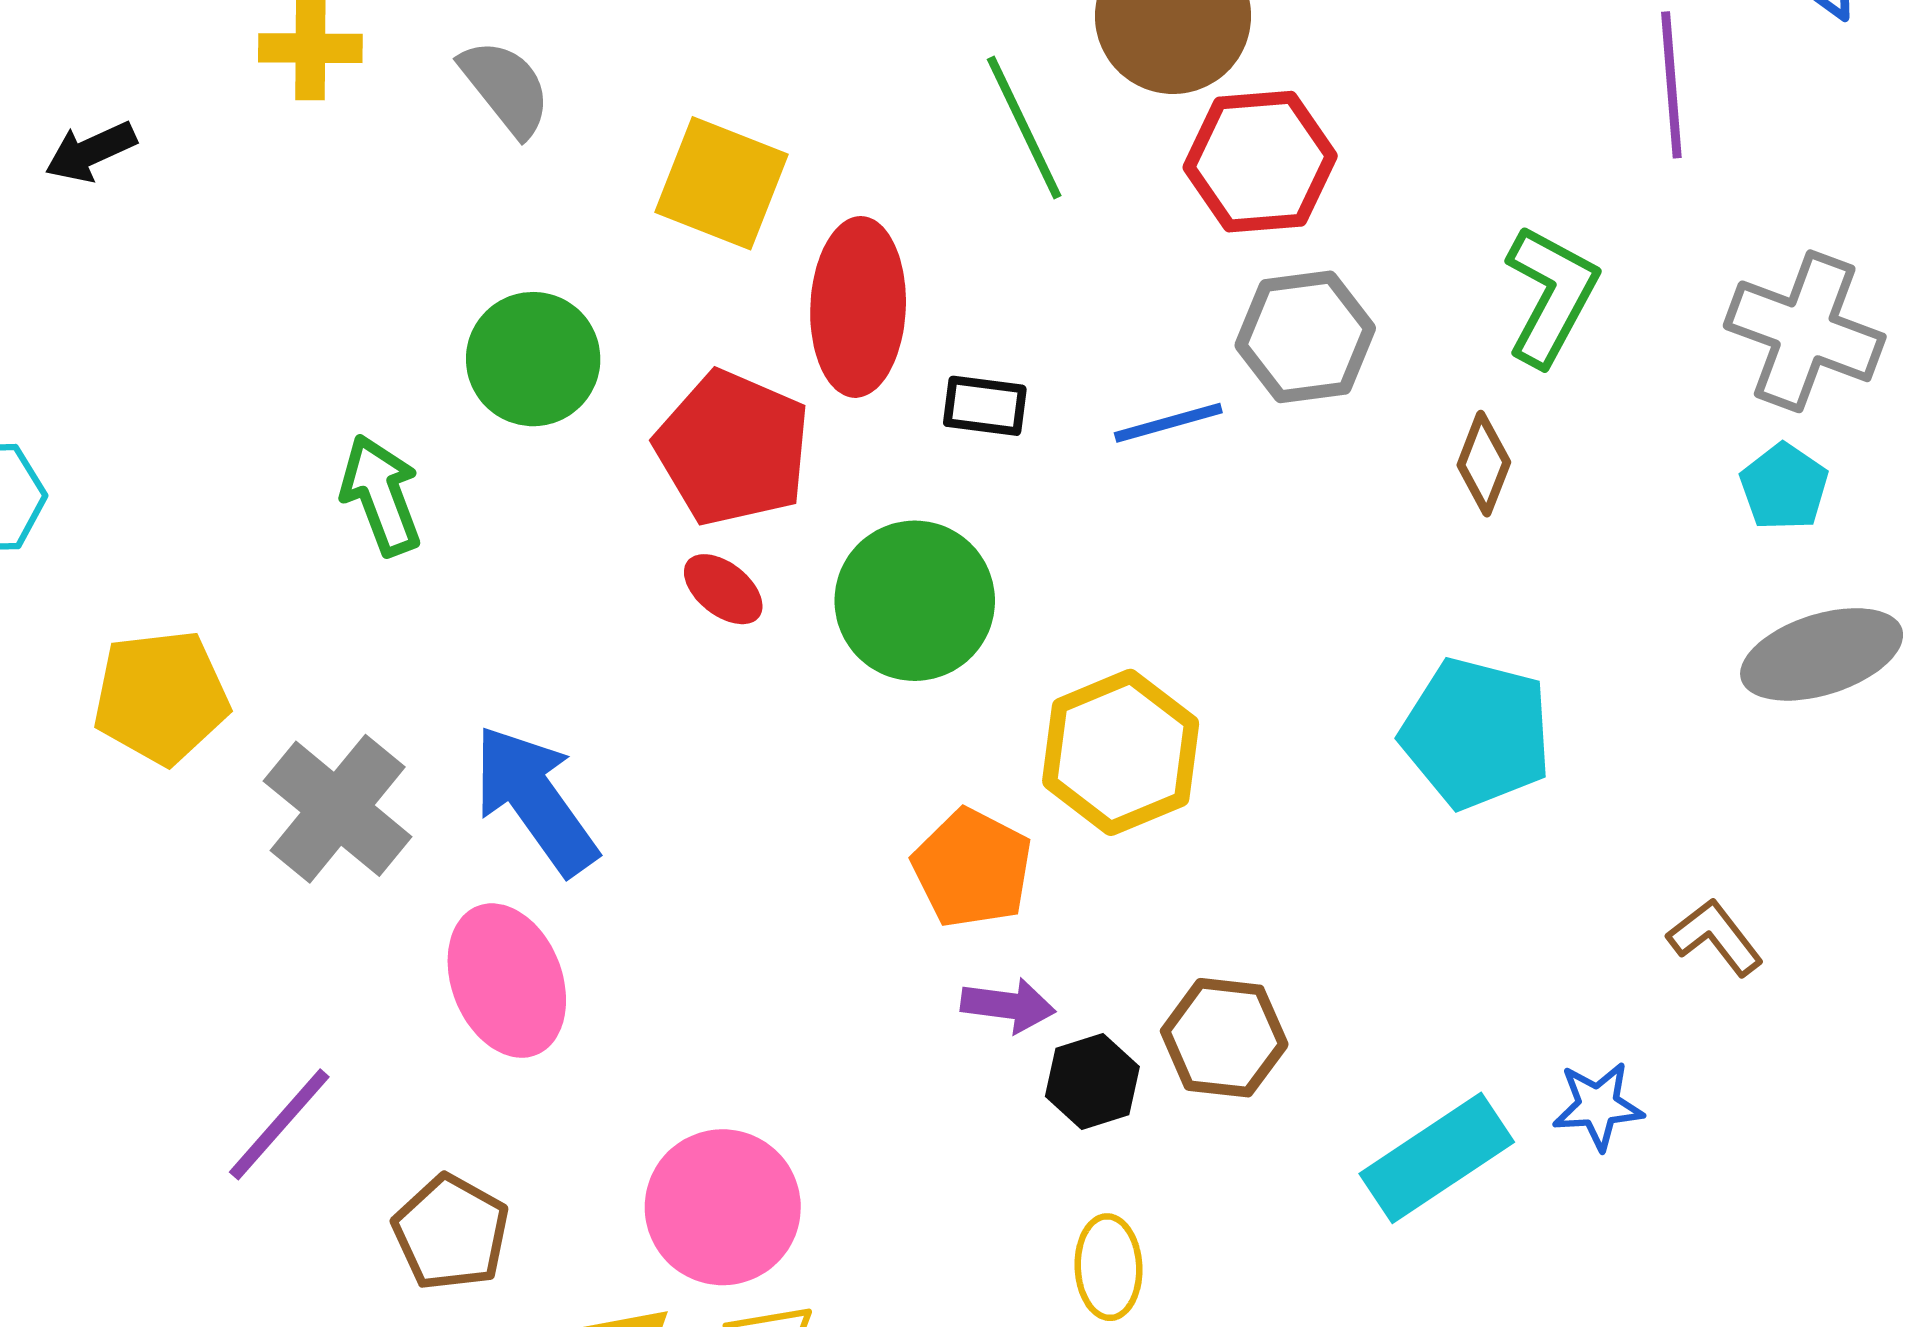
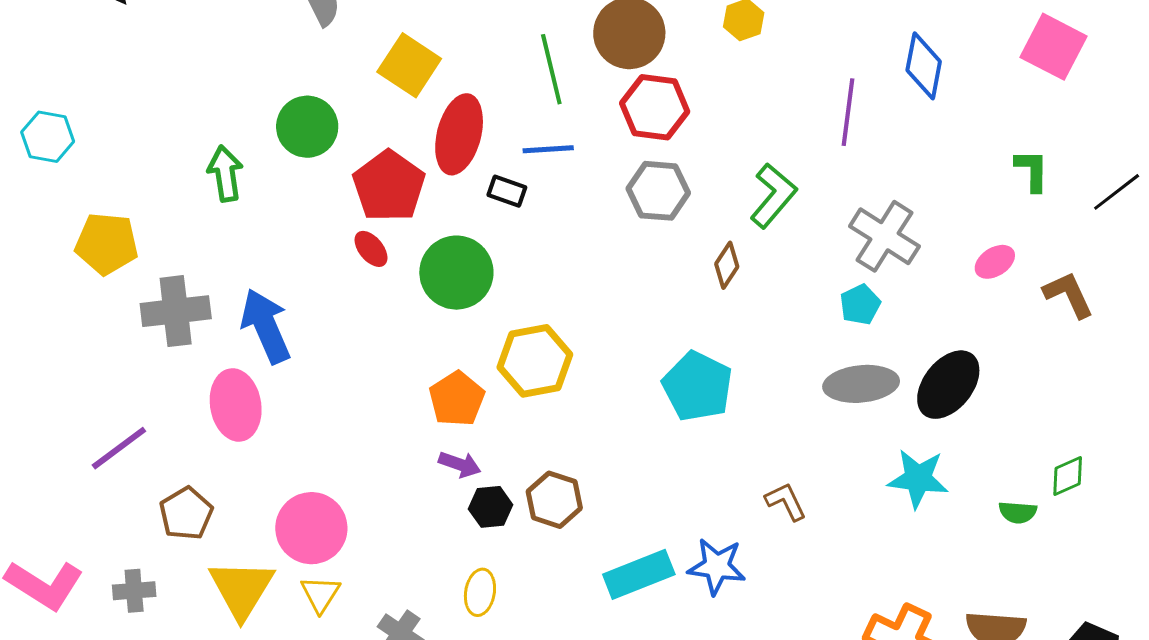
blue line: (1168, 423) -> (548, 149), moved
gray cross: (338, 809) -> (176, 311), turned 32
blue star: (1598, 1106) -> (717, 566), size x1.4

